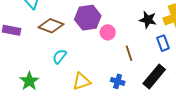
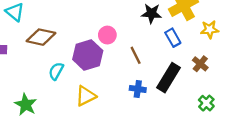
purple hexagon: (88, 18) -> (88, 55), moved
blue cross: (118, 81) -> (138, 89), moved

